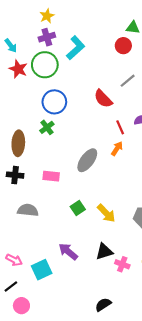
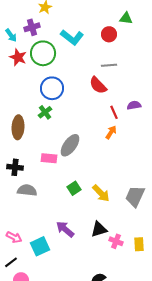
purple cross: (47, 37) -> (32, 27), moved
red circle: (123, 46) -> (109, 34), moved
cyan L-shape: (76, 48) -> (72, 37), turned 80
gray line: (128, 81) -> (109, 65), moved, turned 35
gray ellipse: (87, 160) -> (70, 145), moved
black cross: (15, 175) -> (15, 167), moved

